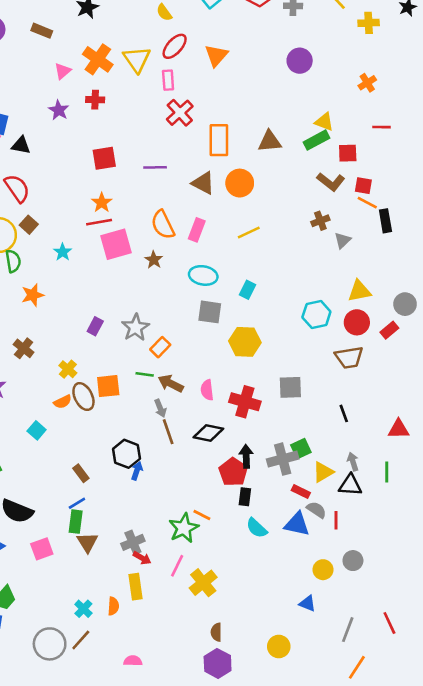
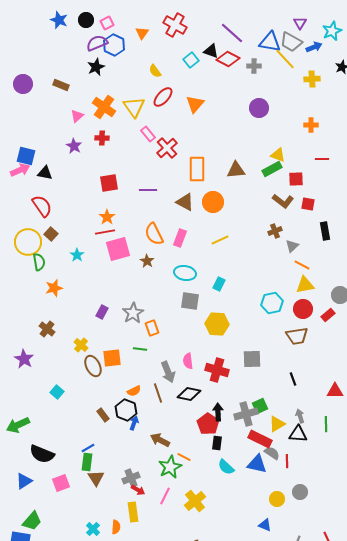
pink rectangle: (168, 80) -> (148, 134), moved, turned -35
orange cross: (367, 83) -> (311, 125), turned 32
orange line: (367, 203) -> (302, 265), moved
orange rectangle: (160, 347) -> (152, 328), turned -63
brown arrow: (171, 384) -> (160, 440), moved
orange semicircle: (63, 402) -> (134, 391), moved
gray arrow: (160, 408) -> (168, 372), moved, size x1.5
brown rectangle: (81, 473) -> (103, 415), moved
red rectangle: (301, 492) -> (260, 439), size x1.6
yellow cross: (203, 583) -> (195, 501), moved

